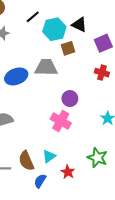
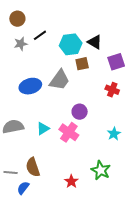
black line: (33, 17) -> (40, 35), moved
gray trapezoid: (46, 67) -> (60, 80), turned 120
cyan triangle: (49, 156) -> (43, 128), moved
blue semicircle: (40, 181) -> (23, 188), moved

